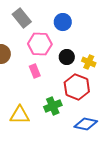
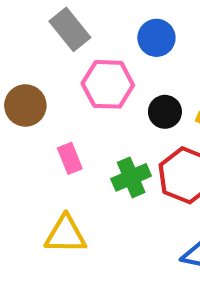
pink rectangle: (35, 71) -> (70, 158), moved
green cross: (53, 106) -> (131, 177), moved

